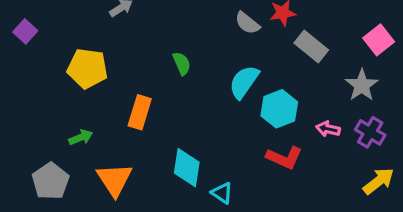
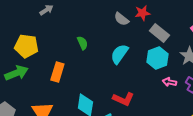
cyan hexagon: (279, 109) -> (157, 58), moved
green arrow: (81, 137) -> (16, 73), moved, size x1.6
red L-shape: (284, 158) -> (123, 99), moved

